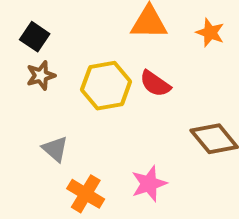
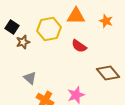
black square: (35, 37) -> (12, 27), moved
yellow hexagon: (106, 86) -> (49, 29), moved

